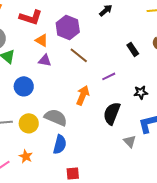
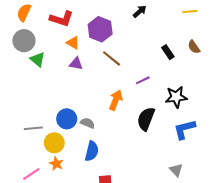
blue circle: (24, 86) -> (67, 119), moved
black star: (141, 92) -> (176, 97), size x1.5
gray semicircle: (56, 117) -> (88, 123), size x0.6
yellow circle: (29, 123) -> (54, 143), moved
gray triangle: (130, 141) -> (176, 170), moved

